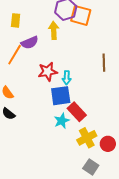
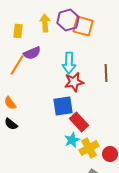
yellow arrow: (54, 31) -> (45, 23), moved
red star: (48, 72) -> (74, 82), moved
cyan arrow: (67, 78) -> (69, 63), moved, size x1.5
cyan star: (62, 121) -> (72, 140), moved

